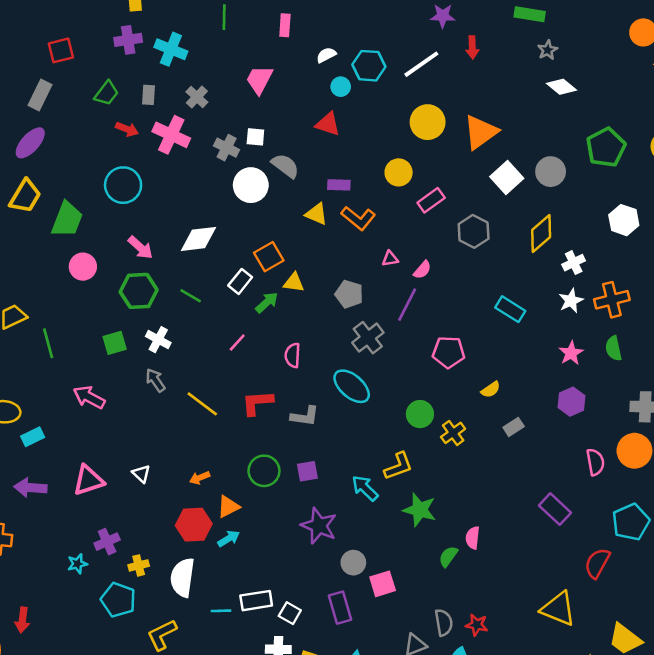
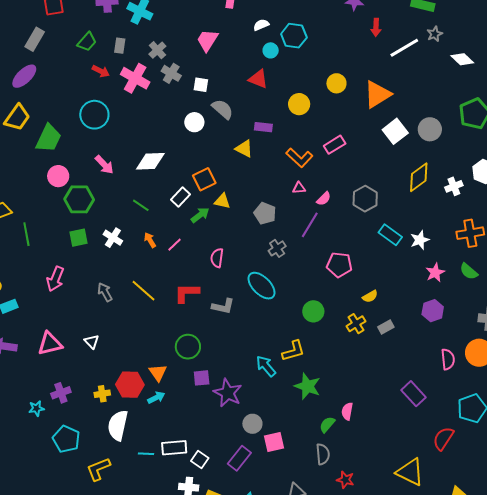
white line: (421, 64) -> (404, 48), moved
white diamond: (562, 87) -> (462, 59), moved
yellow circle: (428, 122) -> (336, 83), size x0.7
gray cross: (227, 148) -> (171, 73), moved
yellow circle: (399, 172) -> (299, 104), moved
white circle: (251, 185) -> (194, 122), size x0.7
orange L-shape: (358, 218) -> (299, 158), moved
gray hexagon: (474, 231) -> (365, 199), moved
white cross: (574, 263) -> (454, 186), moved
green hexagon: (139, 291) -> (79, 199), moved
white star: (571, 301) -> (420, 240), moved
gray cross: (368, 338) -> (277, 248), size x0.7
green semicircle: (614, 348) -> (469, 271), turned -42
gray arrow: (155, 380) -> (105, 292), moved
pink arrow: (89, 397) -> (55, 279), turned -100
yellow cross: (453, 433) -> (356, 324), moved
purple square: (307, 471) -> (202, 378), moved
orange arrow: (200, 478) -> (150, 240), moved, turned 77
orange triangle: (228, 507) -> (158, 373), turned -42
yellow cross: (139, 565) -> (102, 394), moved
purple rectangle: (340, 608) -> (239, 458), turned 50
gray semicircle: (444, 623) -> (323, 454), moved

